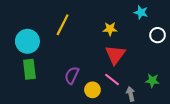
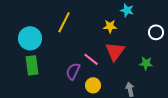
cyan star: (141, 12) -> (127, 10), moved
pink line: (112, 80) -> (91, 59), moved
green star: (152, 81) -> (146, 63), moved

